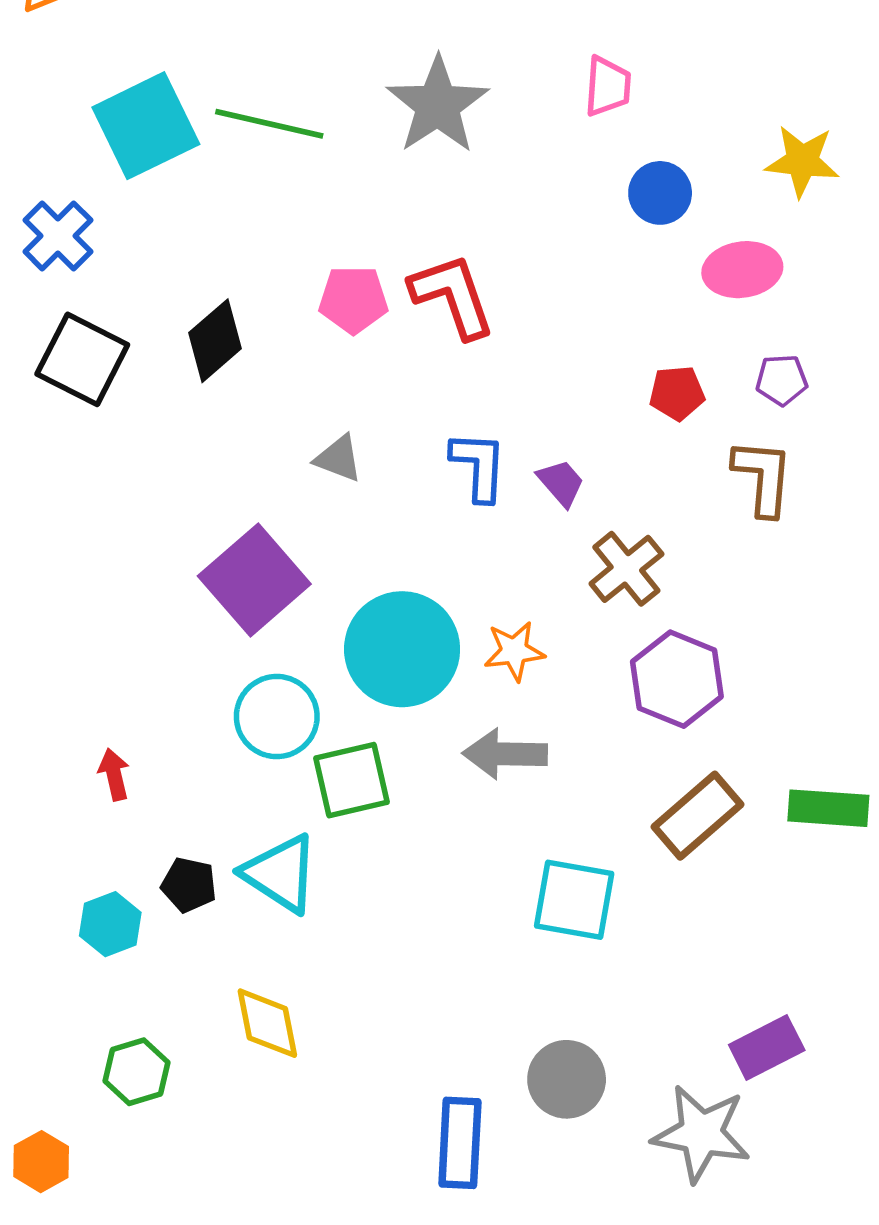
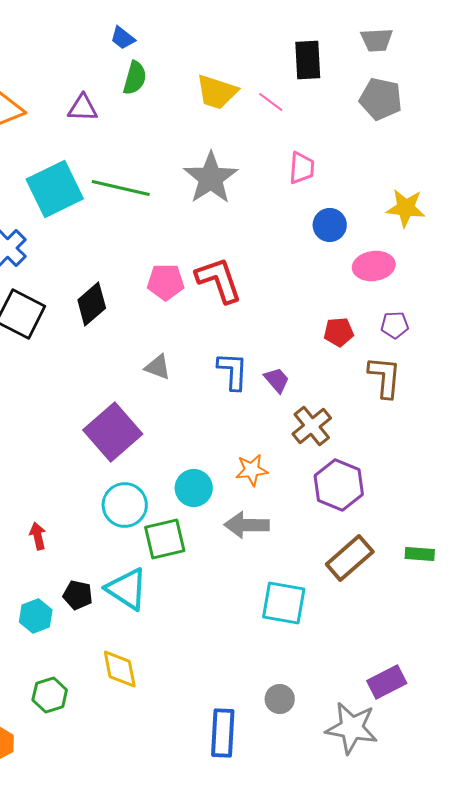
cyan circle: (402, 649) -> (194, 488), moved, size x0.6
green rectangle: (828, 808) -> (420, 554), size x0.7
gray circle: (567, 1079) -> (280, 699), size x0.7

